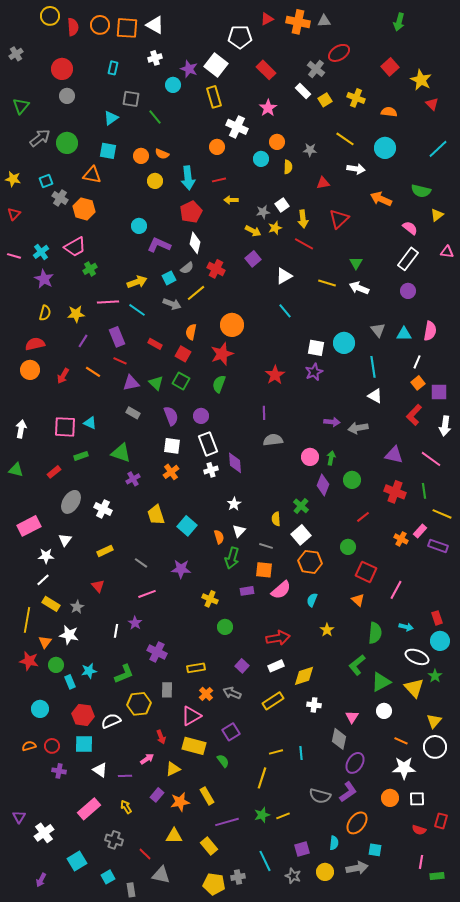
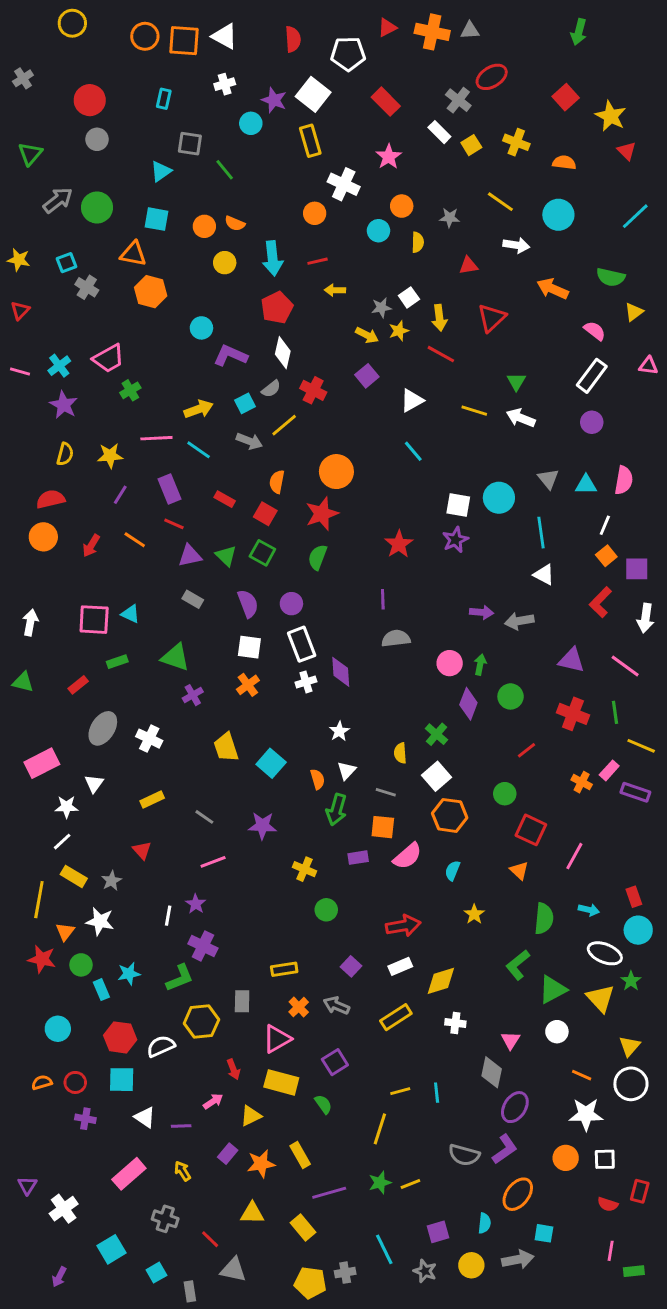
red semicircle: (73, 27) -> (293, 39), moved
orange hexagon: (84, 209) -> (151, 292), moved
purple cross: (157, 652) -> (203, 946), moved

